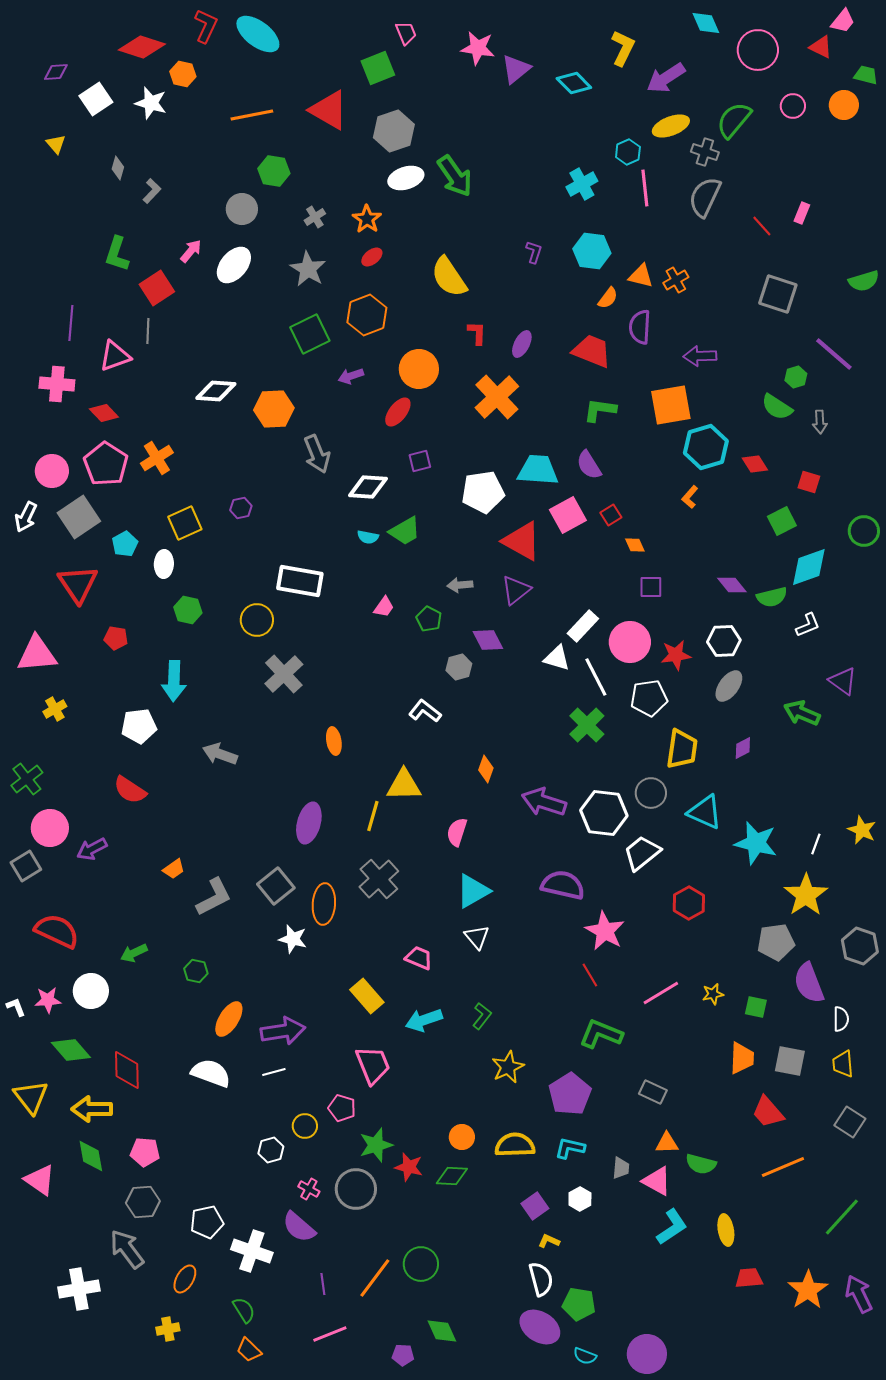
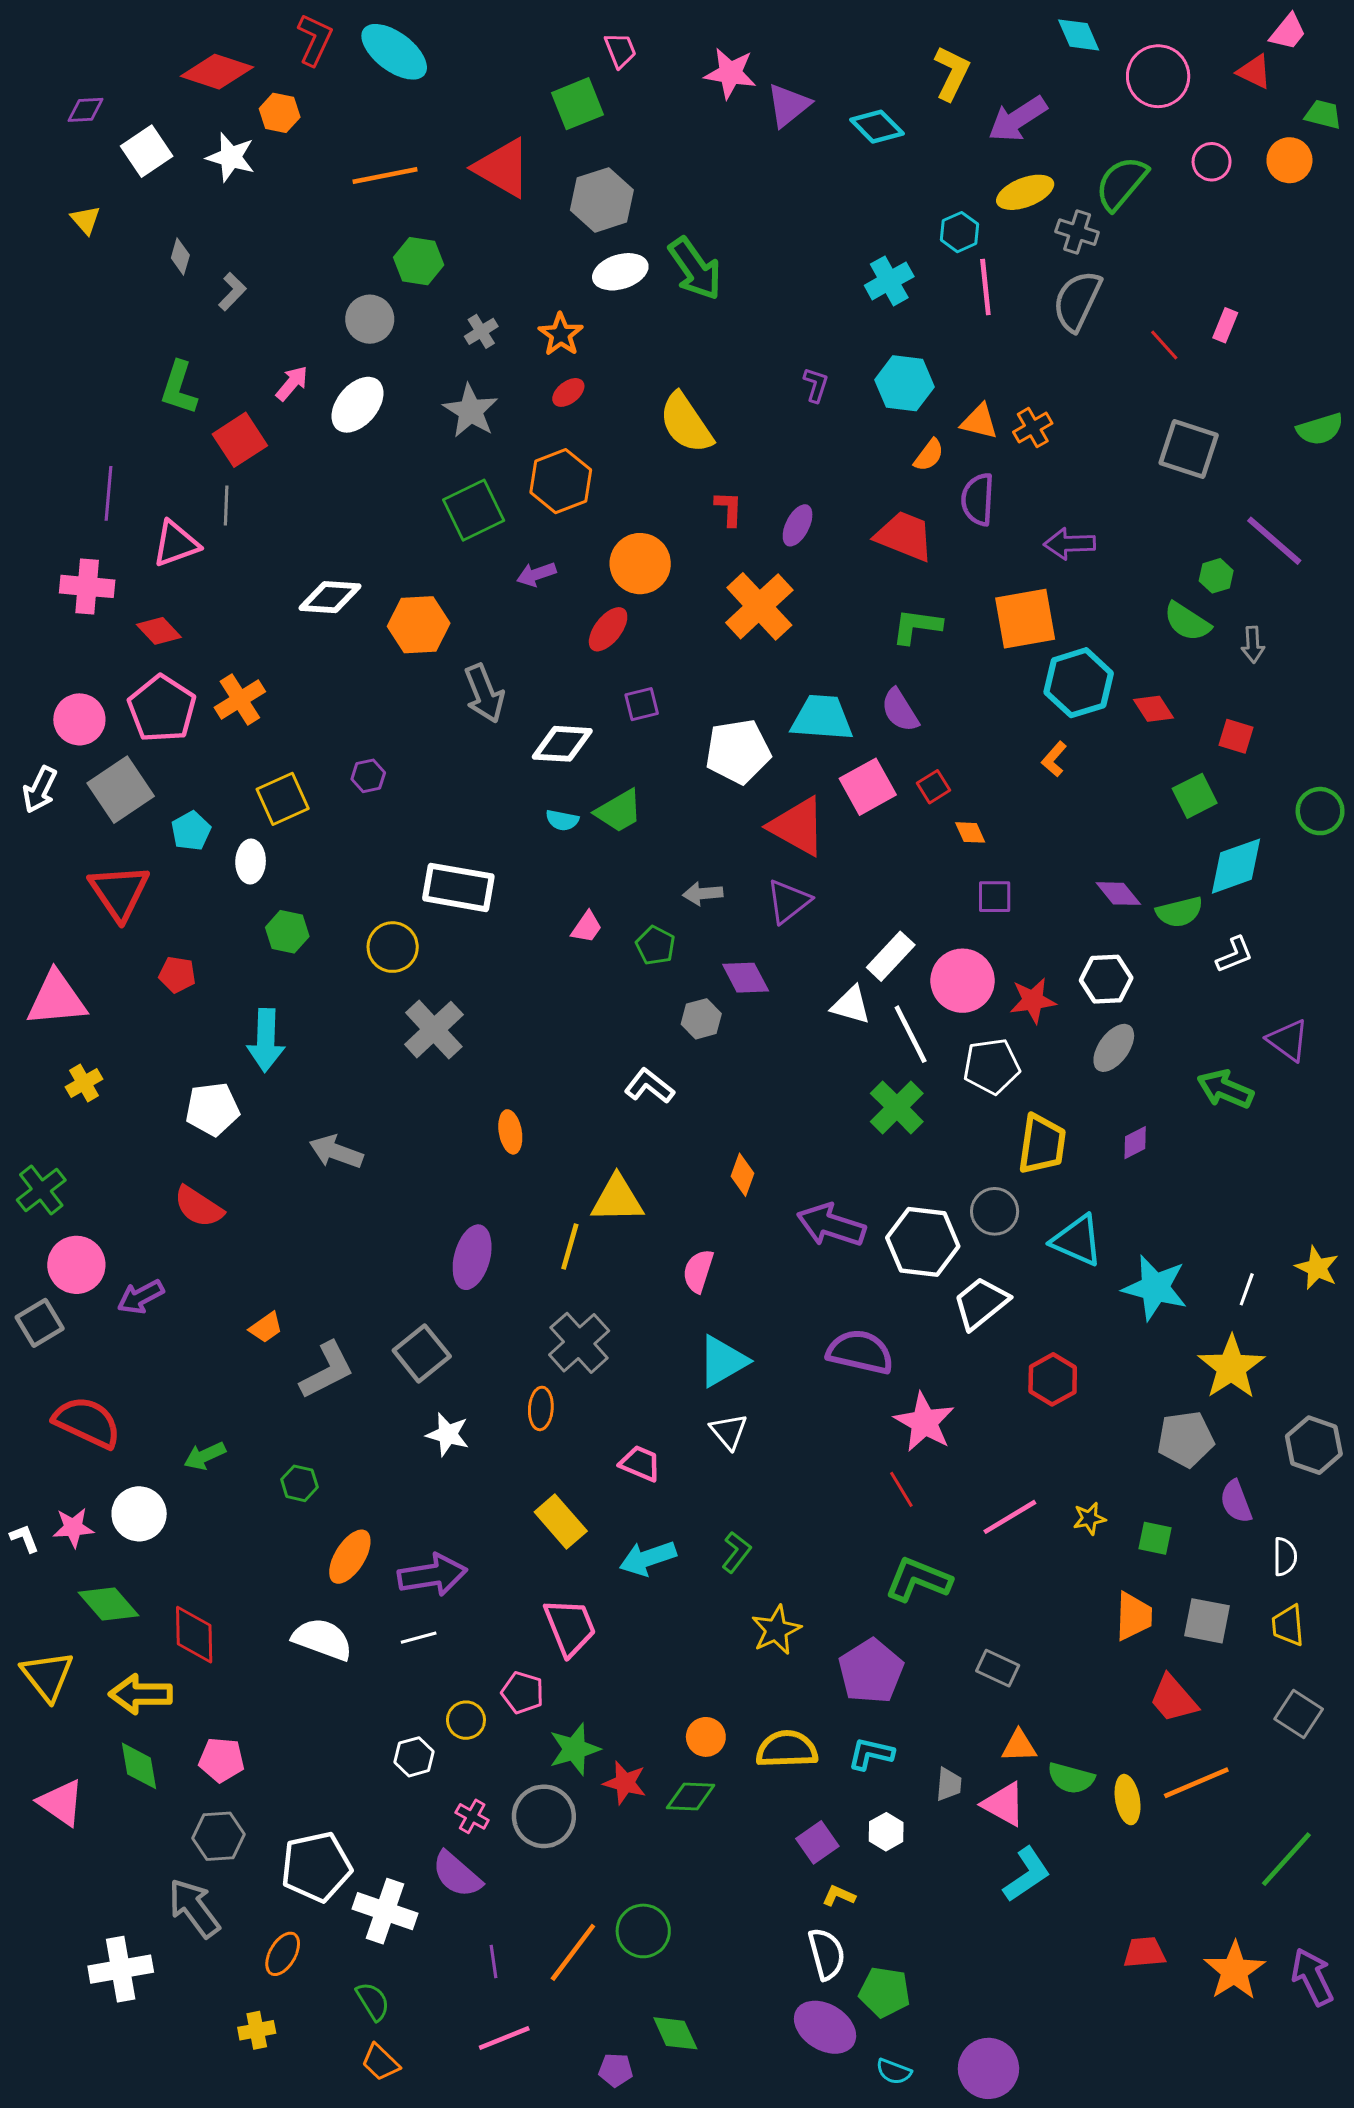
orange ellipse: (324, 904) -> (541, 1408), moved, size x0.7
purple semicircle: (809, 983) -> (1236, 1502), size x0.7
white pentagon: (207, 1222) -> (316, 1867), size x1.4
yellow ellipse: (726, 1230) -> (1128, 1800), moved

